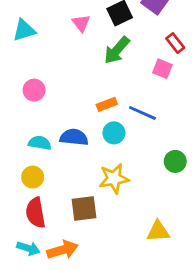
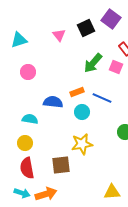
green arrow: (117, 50) -> (93, 63), moved
pink circle: (34, 90) -> (28, 72), moved
blue semicircle: (74, 137) -> (53, 102), moved
yellow triangle: (158, 231) -> (112, 192), moved

